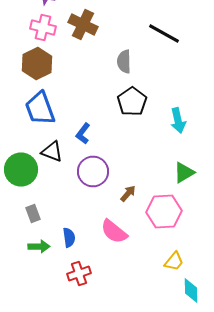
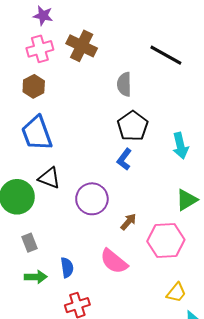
pink cross: (43, 28) -> (40, 49), turned -30
brown hexagon: (37, 64) -> (34, 86), size x0.7
blue L-shape: (83, 134) -> (124, 159), moved

